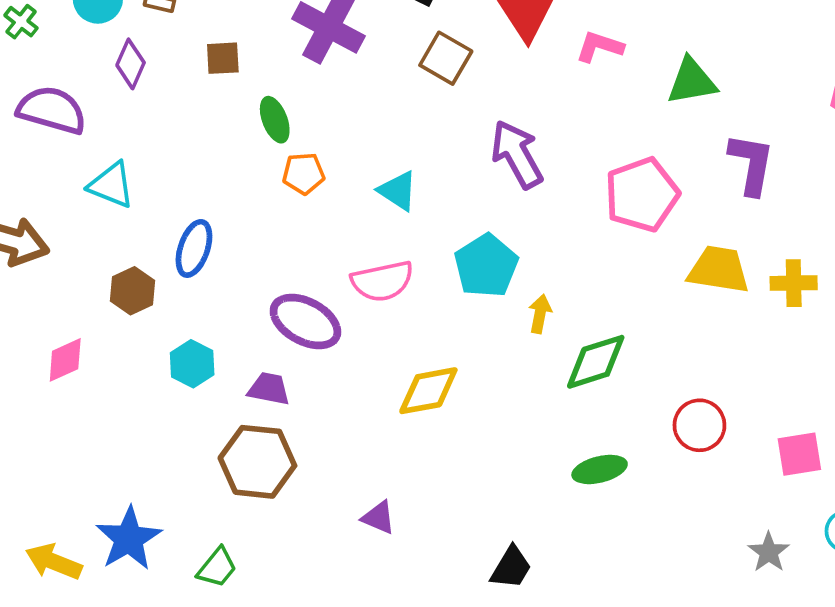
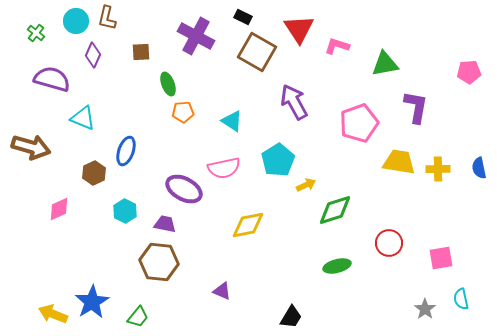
brown square: (446, 58) -> (257, 52), size x1.4
yellow arrow: (540, 314) -> (306, 185), turned 54

